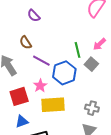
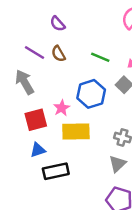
brown semicircle: (26, 43) -> (58, 54), moved
green line: (77, 50) -> (100, 57), moved, turned -56
purple line: (41, 61) -> (34, 53), moved

